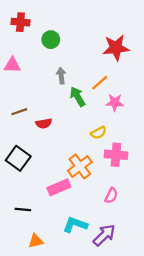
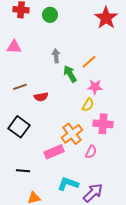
green circle: (51, 40) -> (50, 15), moved
red star: (116, 48) -> (106, 18), moved, turned -30
pink star: (115, 102) -> (95, 87), moved
yellow semicircle: (98, 133) -> (88, 105), turned -32
pink semicircle: (111, 196) -> (91, 152), moved

